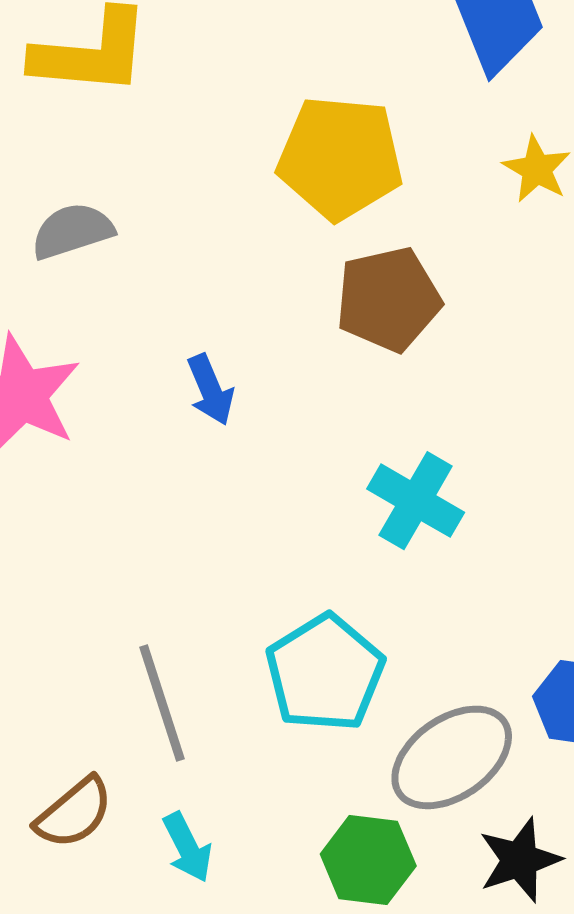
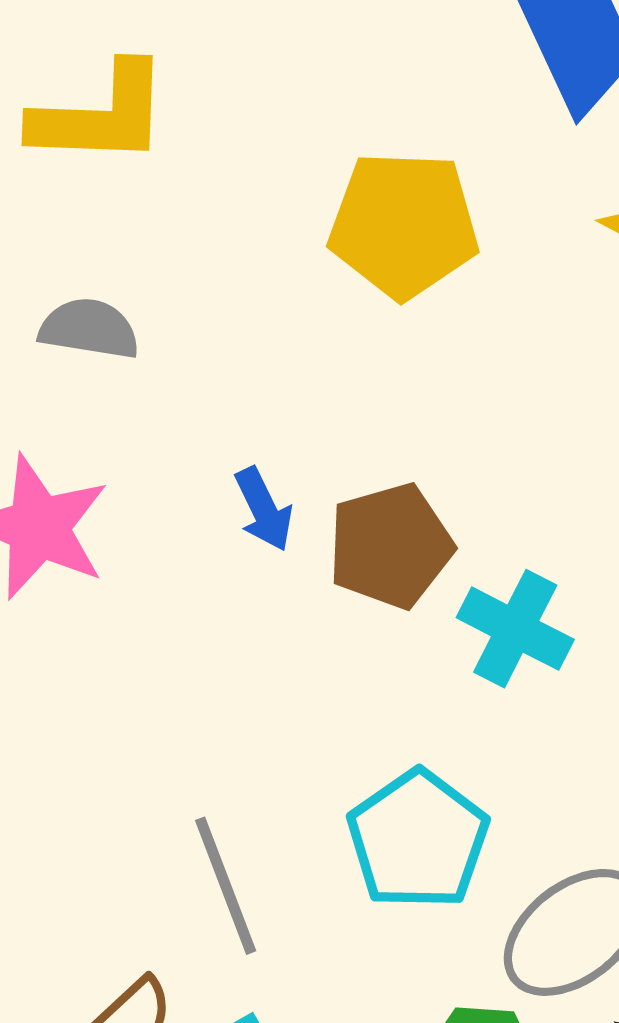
gray semicircle: (72, 231) -> (89, 329), turned 30
brown pentagon: (388, 299) -> (390, 546), moved

